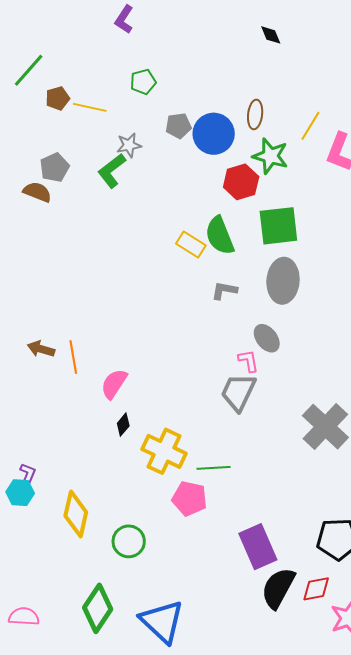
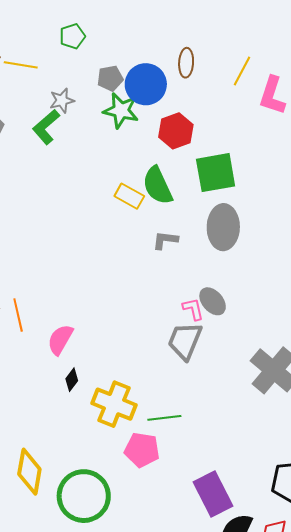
green star: (270, 156) -> (121, 110), moved
gray ellipse: (267, 338) -> (213, 301), moved
green circle: (129, 541) -> (84, 496), size x1.6

